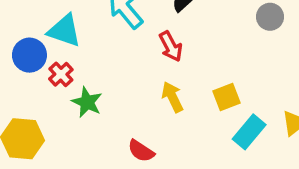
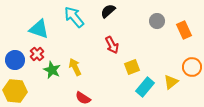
red arrow: (171, 46) -> (112, 45), moved
blue circle: (29, 55) -> (15, 60), moved
yellow arrow: (172, 97) -> (75, 67), moved

